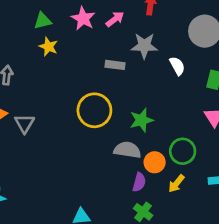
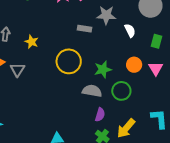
yellow star: (48, 47) -> (32, 42), moved
green circle: (183, 151) -> (121, 91), moved
orange circle: (155, 162) -> (134, 65), moved
yellow arrow: (176, 184) -> (126, 128), moved, size x1.5

